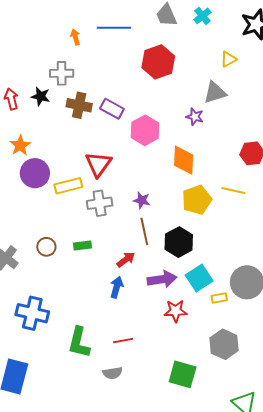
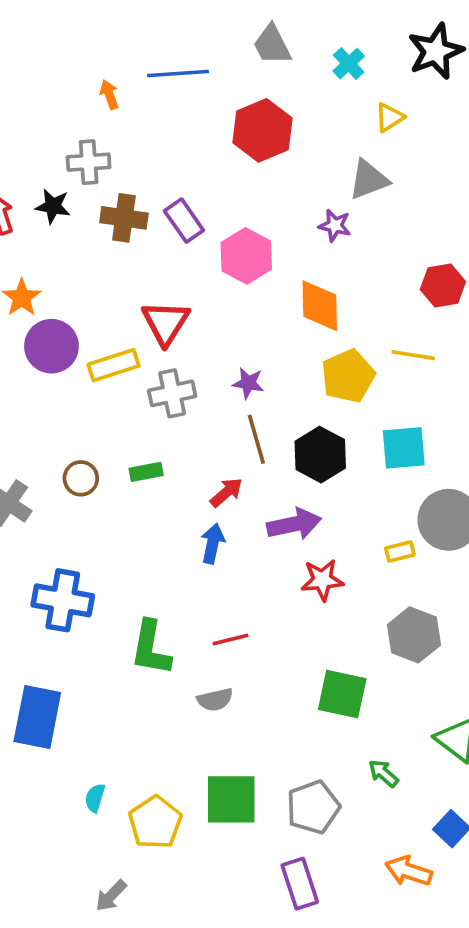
cyan cross: (202, 16) -> (349, 64), moved
purple rectangle: (112, 109) -> (184, 221), turned 30
cyan square: (199, 278) -> (404, 448), moved, turned 32

